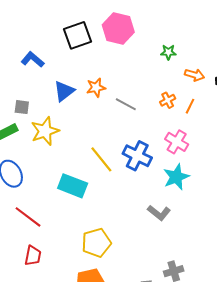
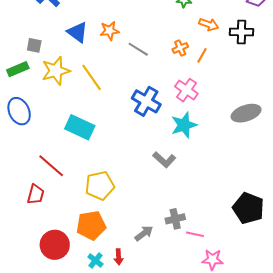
blue triangle: (64, 91) -> (77, 32), turned -50
yellow line: (101, 159) -> (92, 77), moved
red line: (28, 217) -> (51, 166), moved

